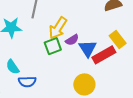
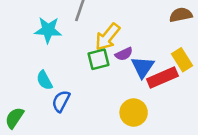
blue semicircle: (27, 82) -> (61, 101), turned 114

